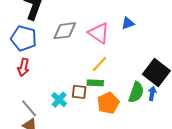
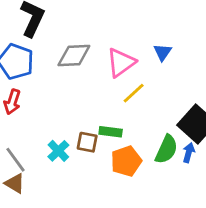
blue triangle: (128, 23) -> (163, 52), turned -40
pink triangle: (99, 33) -> (121, 63), turned 45
yellow line: (99, 64) -> (134, 93), moved

